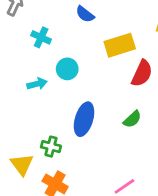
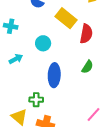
yellow rectangle: (120, 45) -> (66, 18), turned 70
cyan circle: (67, 69) -> (43, 43), moved

